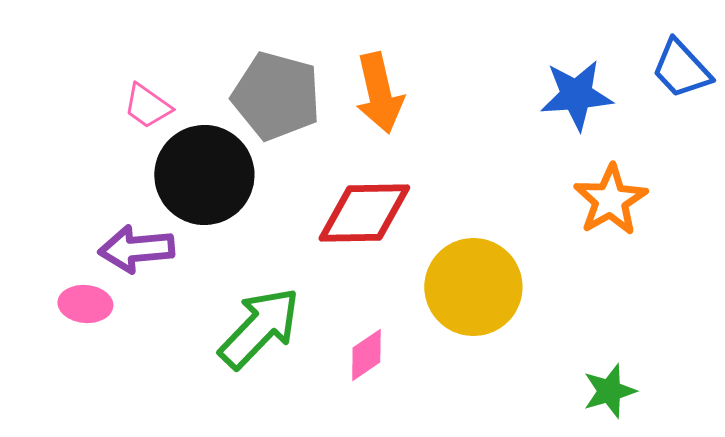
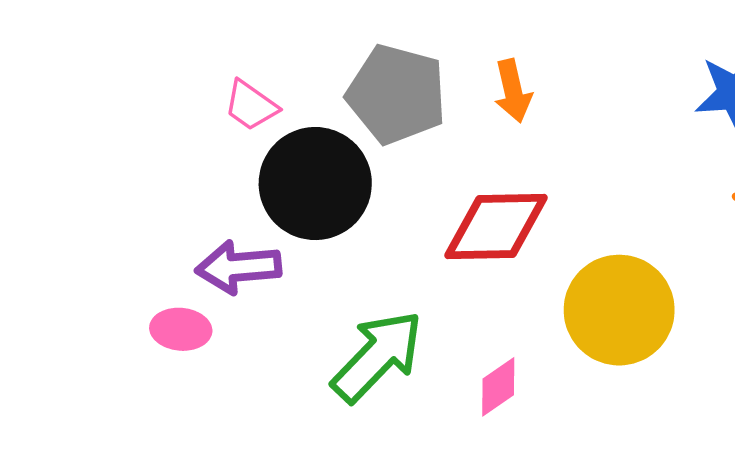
orange arrow: (379, 93) -> (513, 91), size x0.7

